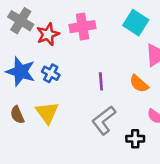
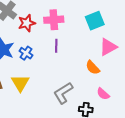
cyan square: (136, 23) -> (95, 21), turned 30
purple line: (101, 81) -> (56, 46), moved

